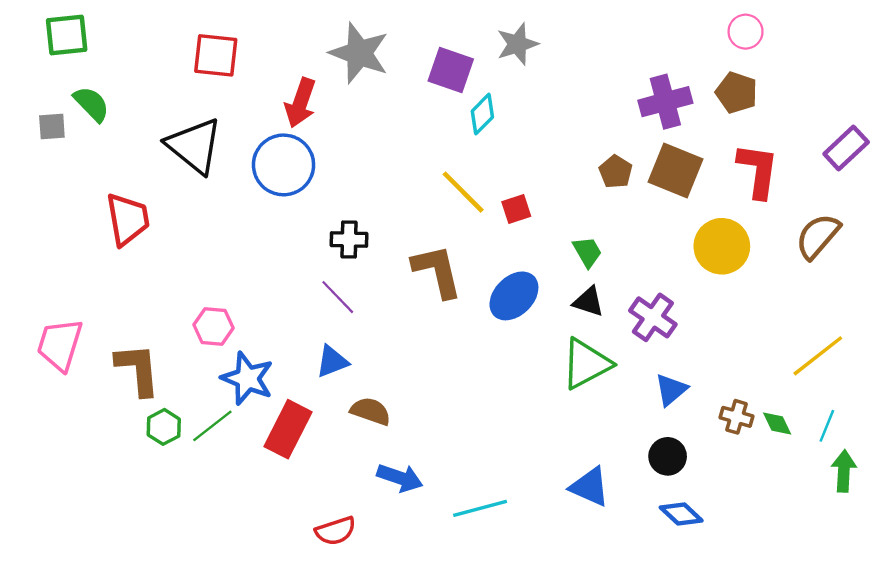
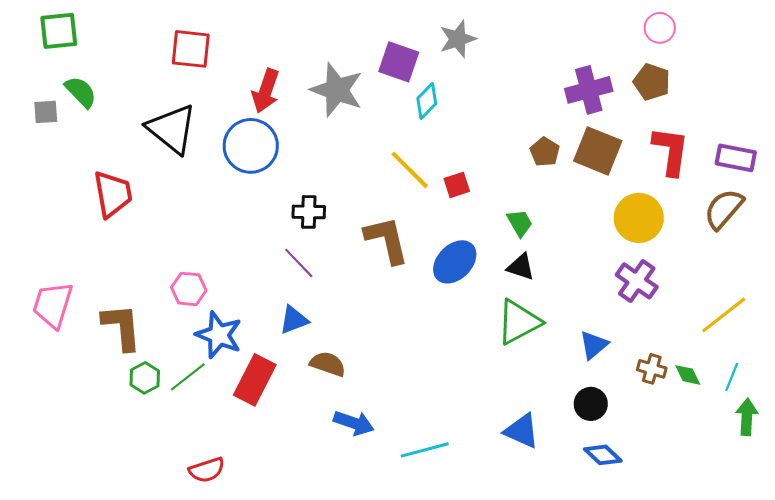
gray star: (359, 53) -> (337, 90), moved
purple rectangle: (846, 148) -> (736, 158), moved, turned 54
purple cross: (653, 317) -> (637, 281), moved
red semicircle: (335, 531) -> (207, 470), moved

